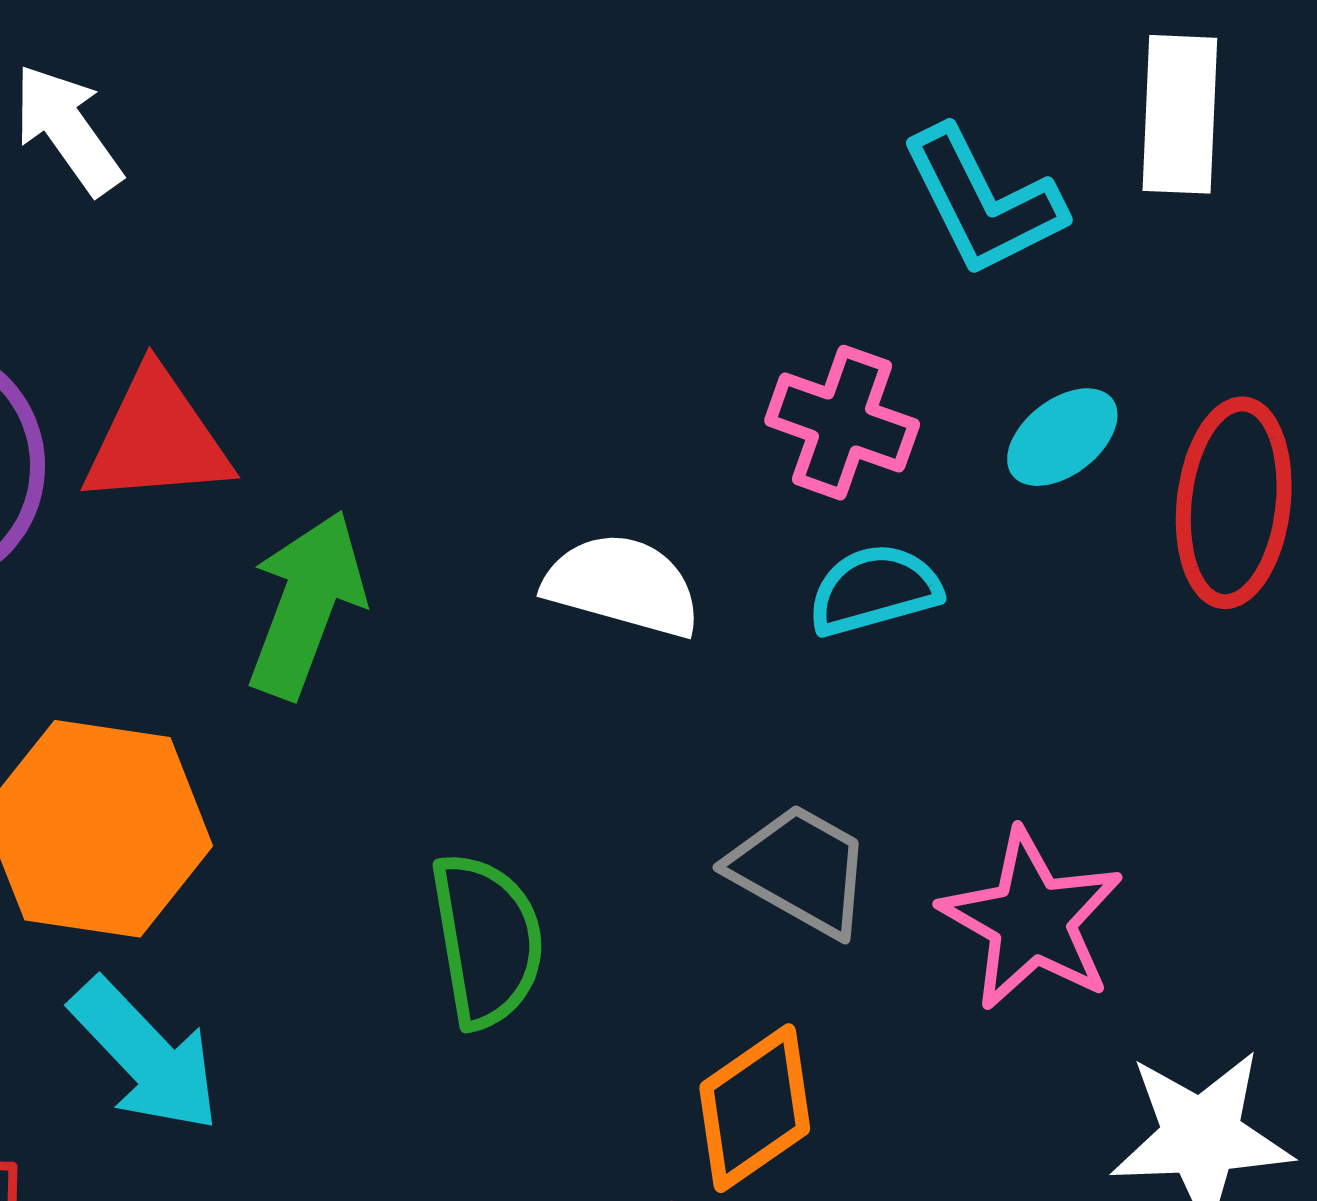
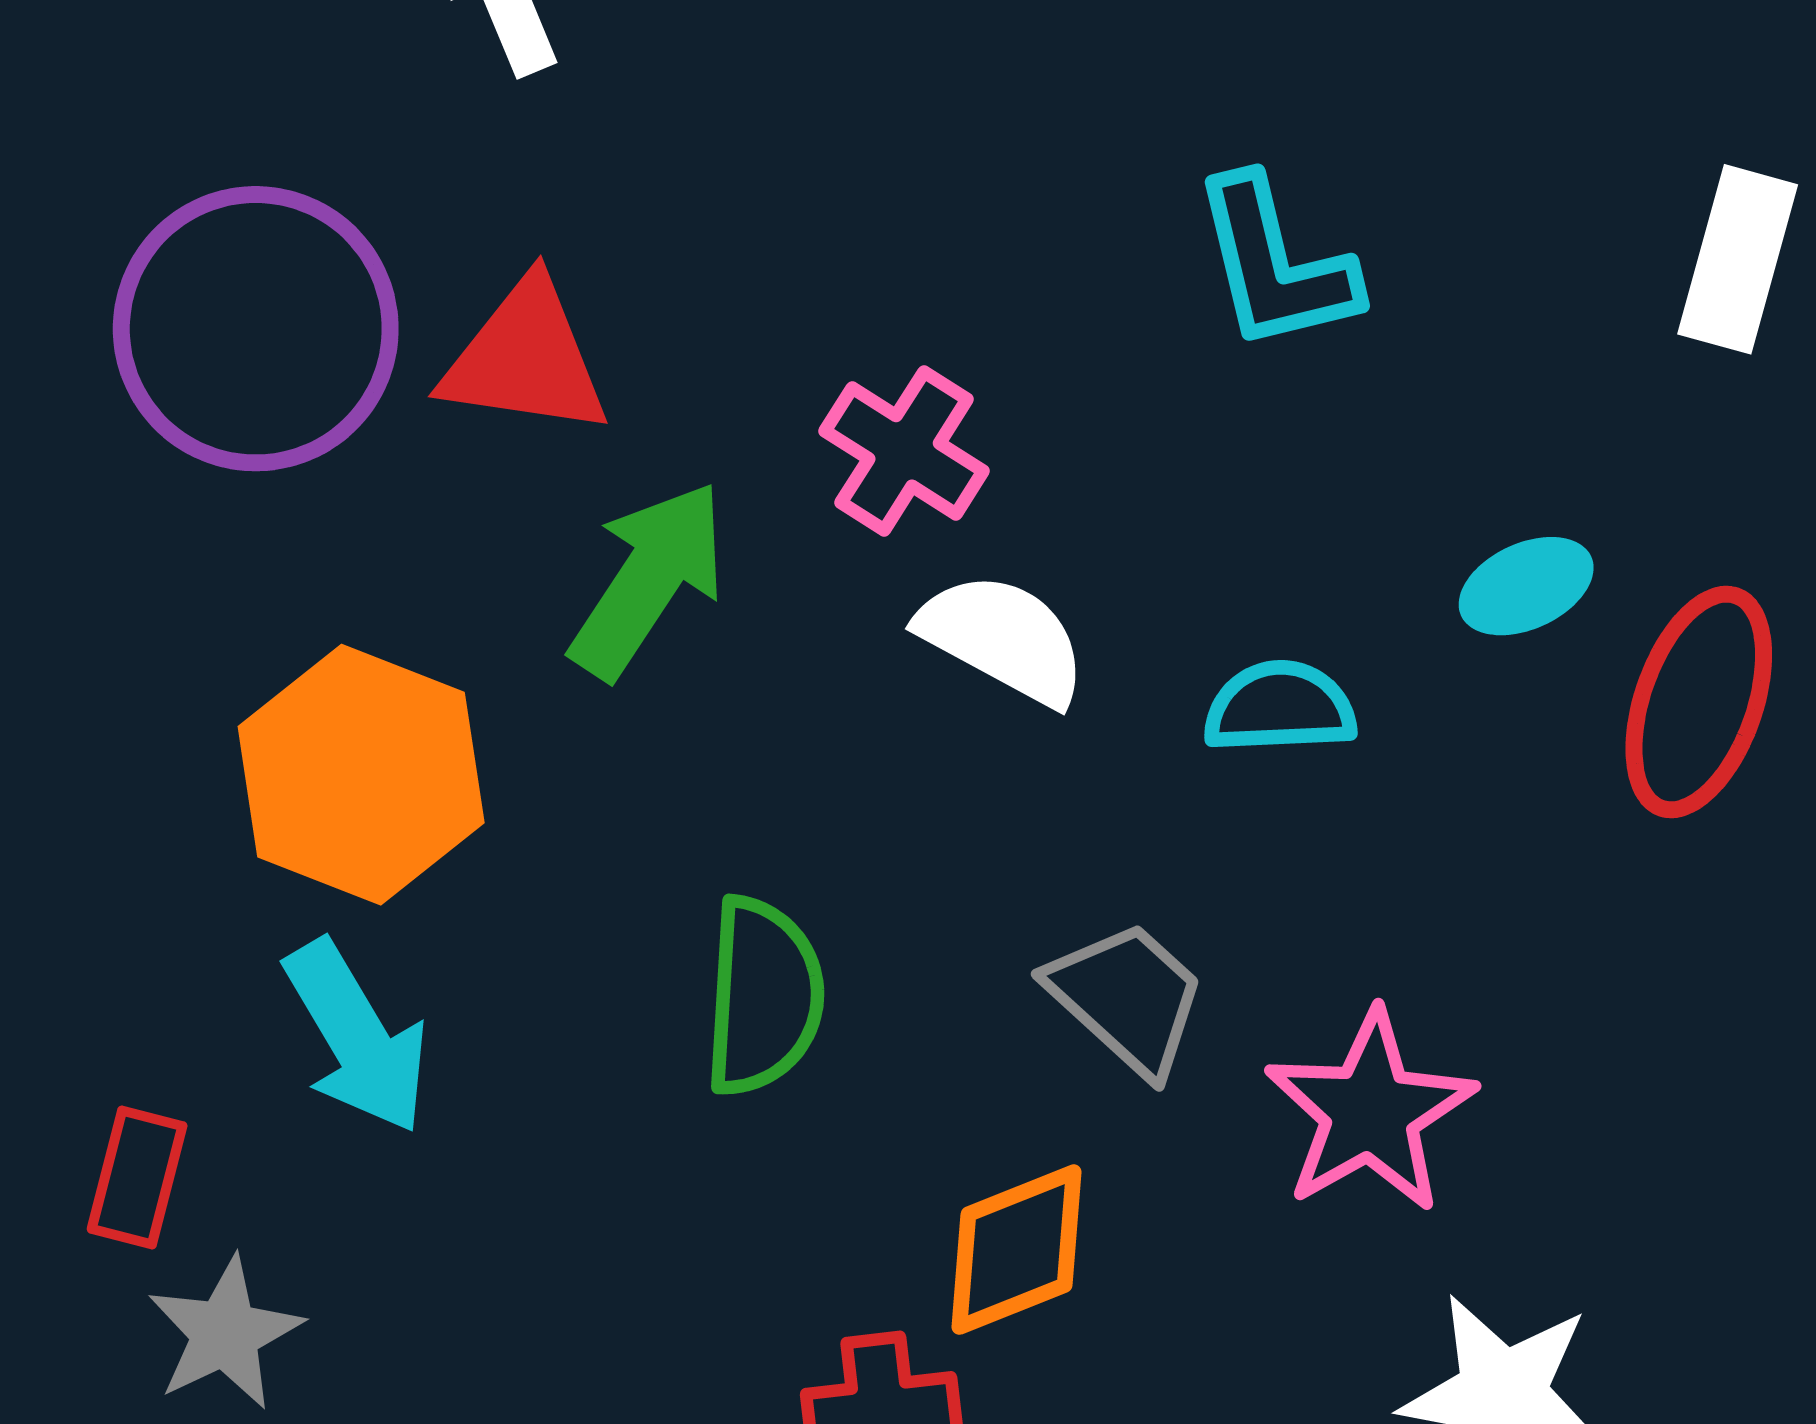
cyan L-shape: (983, 202) -> (1275, 264), moved
pink cross: (842, 423) -> (904, 451), moved

